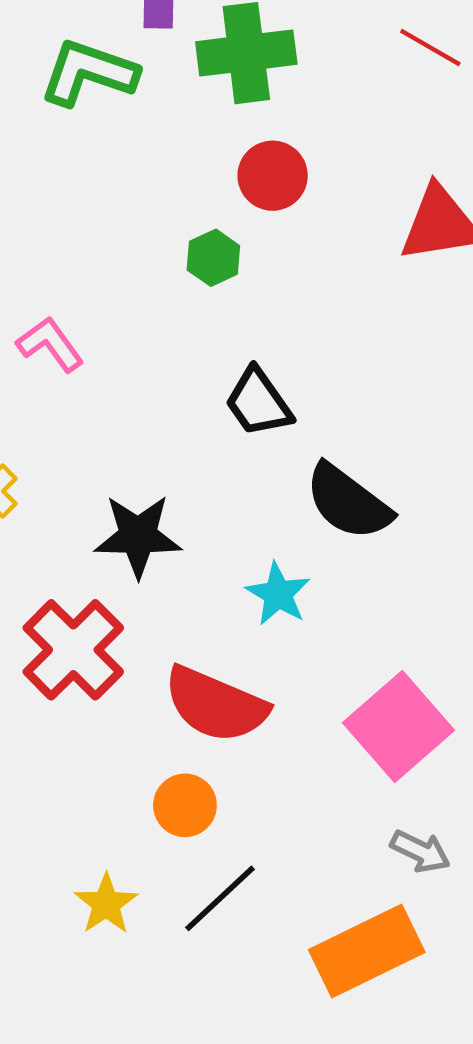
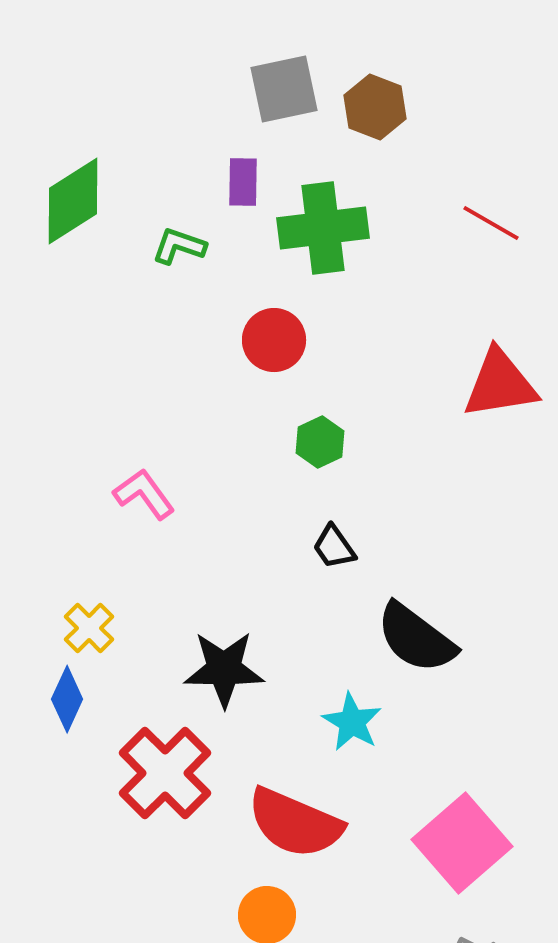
green L-shape: (89, 73) -> (179, 246), size x0.6
red circle: (273, 176) -> (274, 340), moved
green hexagon: (213, 258) -> (320, 442), moved
black trapezoid: (258, 402) -> (334, 547), size x0.7

